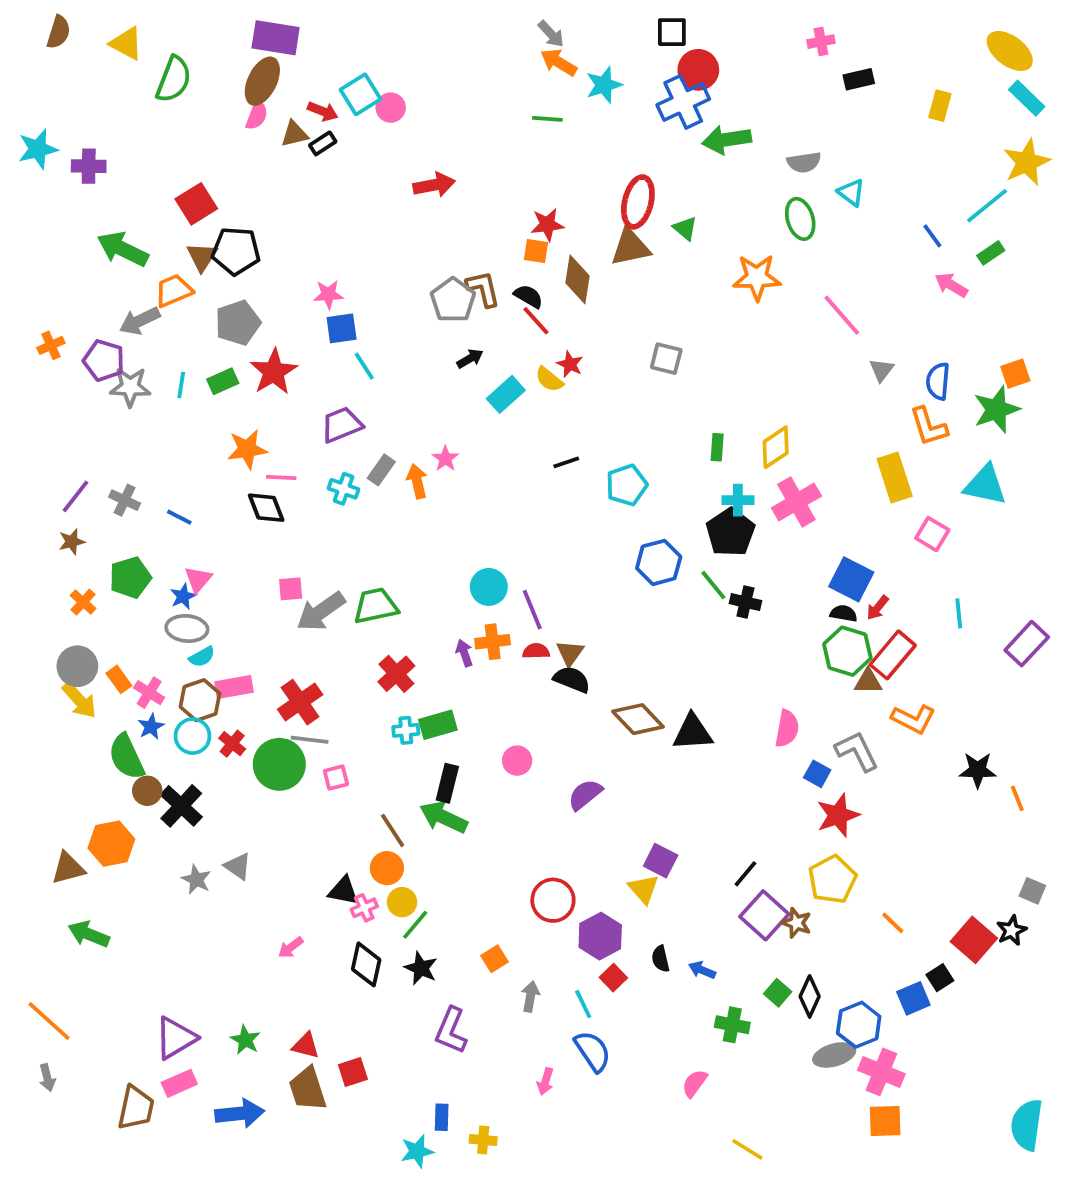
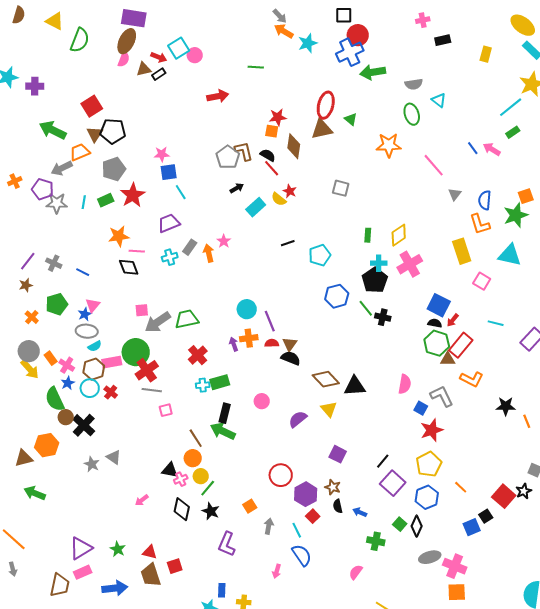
green line: (547, 119) -> (256, 67), moved
blue line: (932, 236) -> (473, 148), moved
cyan cross: (343, 489) -> (170, 257), turned -35
cyan line: (959, 613) -> (496, 323), turned -70
green circle: (279, 764) -> (136, 352), moved
yellow triangle: (644, 889) -> (329, 409), moved
brown star: (796, 923) -> (333, 487), moved
blue hexagon: (859, 1025) -> (427, 497), moved

